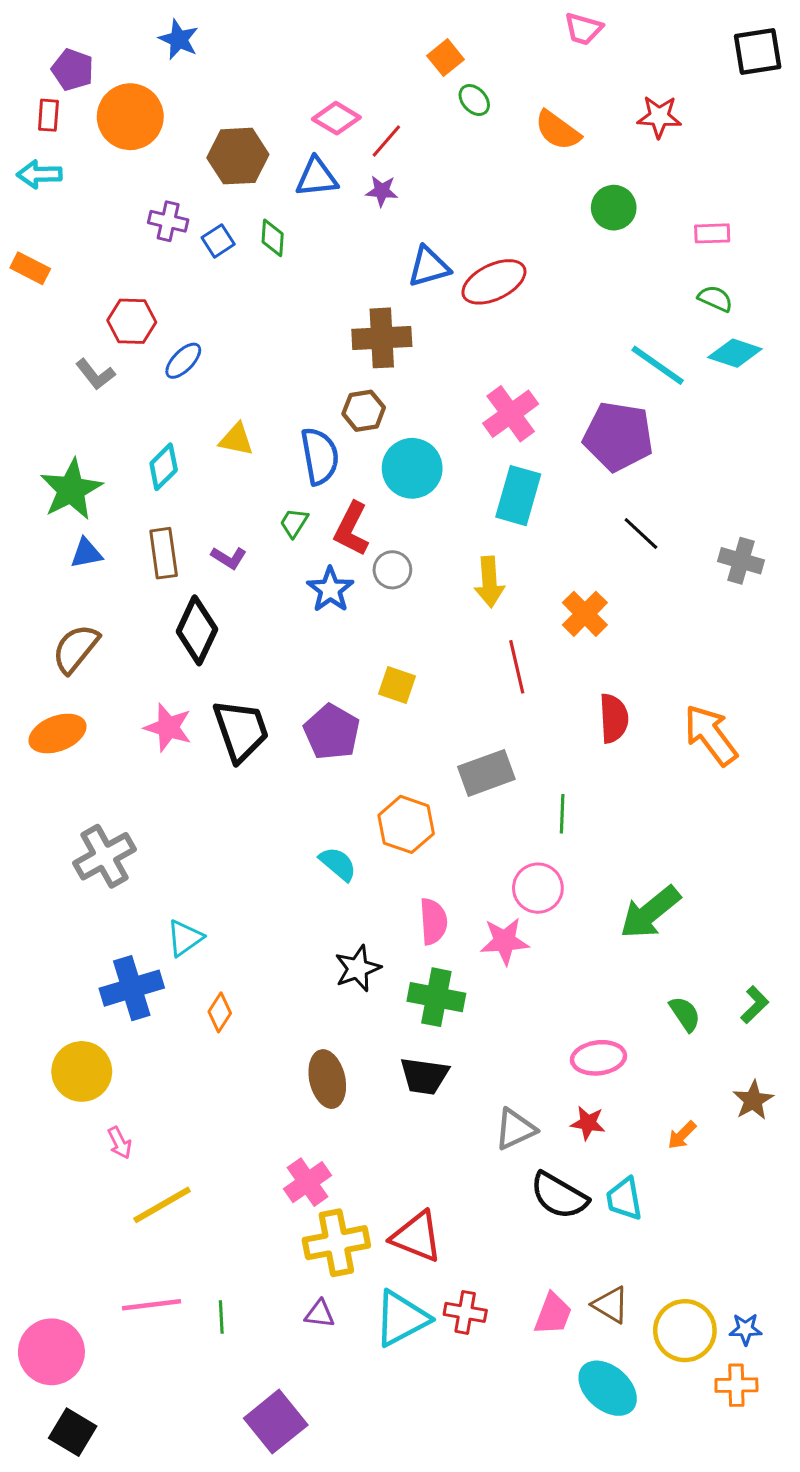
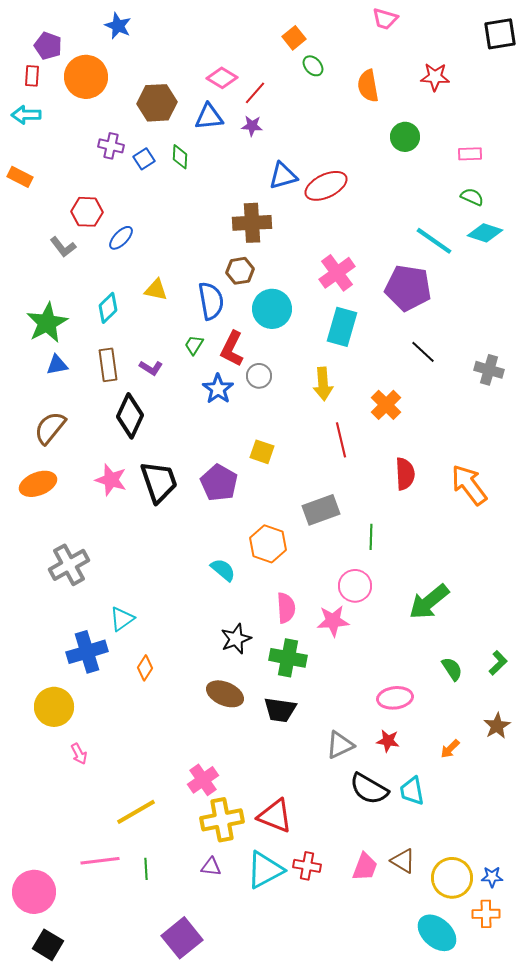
orange semicircle: (558, 130) -> (368, 86), turned 44
brown ellipse: (327, 1079) -> (225, 694), moved, turned -54
yellow line: (162, 1205) -> (136, 812), moved
cyan ellipse: (608, 1388) -> (437, 933), moved

